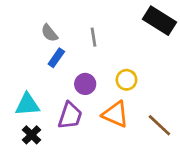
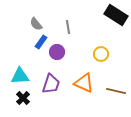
yellow circle: (126, 80) -> (101, 54), moved
purple circle: (85, 84) -> (57, 52), moved
brown line: (159, 125) -> (116, 91), turned -30

